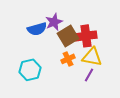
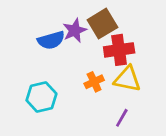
brown square: (68, 36) -> (102, 24), moved
purple line: (89, 75) -> (122, 118), moved

